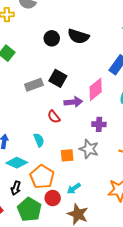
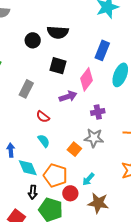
black square: (58, 78) -> (58, 66), moved
gray rectangle: (34, 85) -> (26, 89), turned -30
red semicircle: (54, 117) -> (43, 117), moved
orange square: (67, 155) -> (74, 149), turned -32
cyan diamond: (17, 163) -> (28, 168), turned 55

